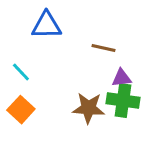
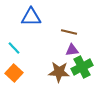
purple triangle: (122, 78) -> (72, 50), moved
green cross: (123, 101) -> (82, 67), turned -35

